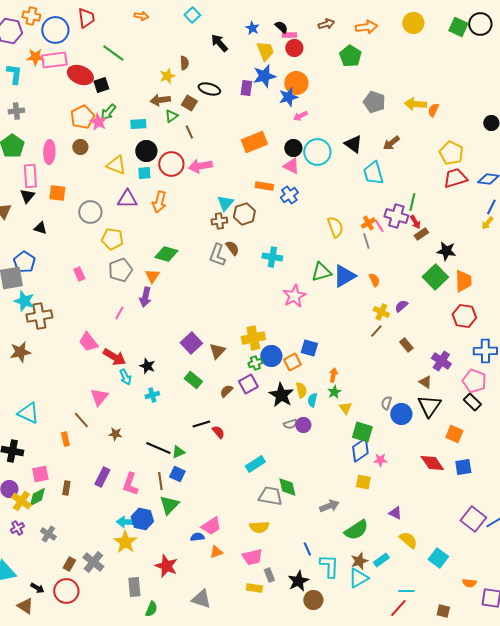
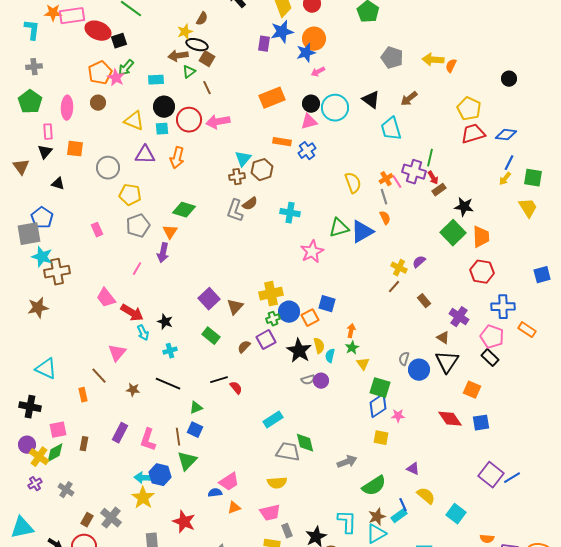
brown semicircle: (184, 63) -> (202, 19), turned 32
black ellipse: (209, 89) -> (197, 45), moved
pink triangle: (291, 166) -> (309, 122), turned -42
pink rectangle: (30, 176) -> (48, 132), size x0.7
brown semicircle: (232, 248) -> (250, 204), turned 91
orange semicircle: (374, 280) -> (385, 218), moved
black line: (158, 448) -> (168, 384), moved
blue line: (307, 549) -> (403, 505), moved

